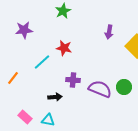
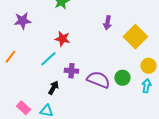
cyan line: (42, 62) -> (48, 59), moved
orange line: (13, 78) -> (10, 57), moved
black arrow: (55, 97) -> (53, 88), turned -56

